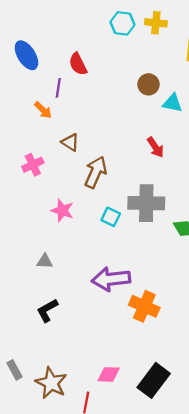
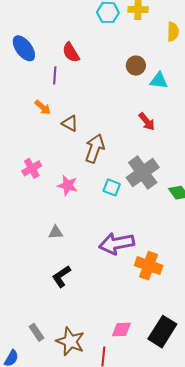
orange arrow: (43, 110) -> (43, 107), moved
pink cross: (33, 165) -> (32, 168), moved
gray cross: (146, 203) -> (143, 173), turned -32

